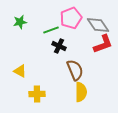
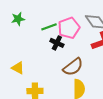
pink pentagon: (71, 18) -> (69, 28), moved
brown semicircle: (75, 70) -> (73, 67), turned 75

